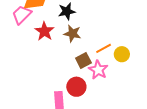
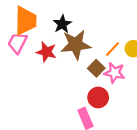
brown star: (72, 34) -> (76, 45), size x1.6

